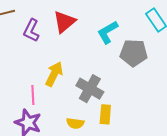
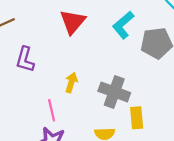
purple L-shape: (31, 30) -> (25, 59), moved
yellow arrow: (54, 74) -> (71, 82), size x0.7

